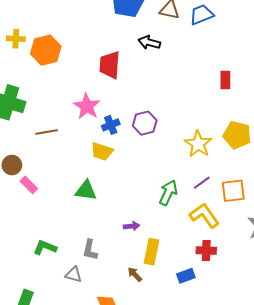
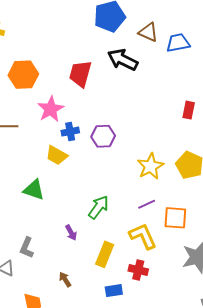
black arrow: (149, 42) -> (123, 60), size x1.4
orange hexagon: (46, 50) -> (23, 75), moved
green arrow: (168, 193) -> (99, 207), moved
purple arrow: (132, 226) -> (71, 233), turned 56
yellow rectangle: (152, 252) -> (105, 254), moved

